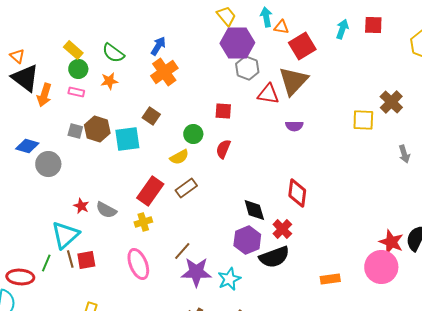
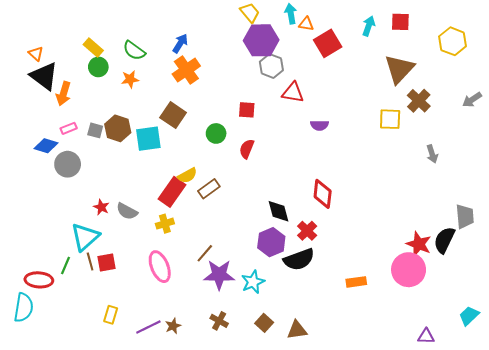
brown triangle: (293, 81) -> (399, 69), moved
pink rectangle: (76, 92) -> (69, 128), moved, turned -35
brown square: (151, 116) -> (173, 115), size x1.4
yellow semicircle: (179, 157) -> (187, 175), moved

